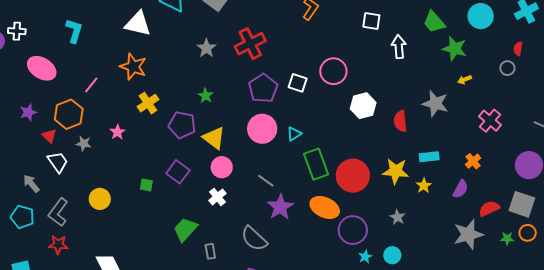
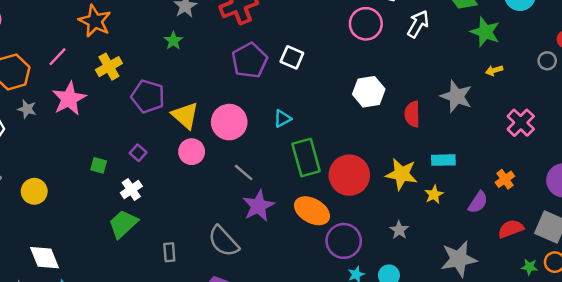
white arrow: (399, 47) -> (418, 24), turned 30
pink circle: (333, 71) -> (366, 24), moved
pink line: (91, 85) -> (57, 57), moved
green star: (206, 96) -> (173, 41), moved
pink circle: (262, 129) -> (229, 122), moved
pink star: (117, 132) -> (69, 99), size x1.8
orange cross: (473, 161) -> (505, 179), moved
purple square: (178, 172) -> (138, 153), size x0.6
white cross: (217, 197) -> (131, 189), moved
yellow circle: (100, 199) -> (34, 191), moved
green trapezoid: (185, 229) -> (123, 224), moved
gray star: (468, 234) -> (459, 259), moved

